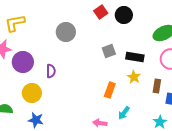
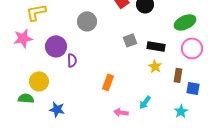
purple circle: (23, 62) -> (56, 46), moved
orange rectangle: (110, 90) -> (108, 82), moved
yellow circle: (32, 93) -> (39, 81), moved

